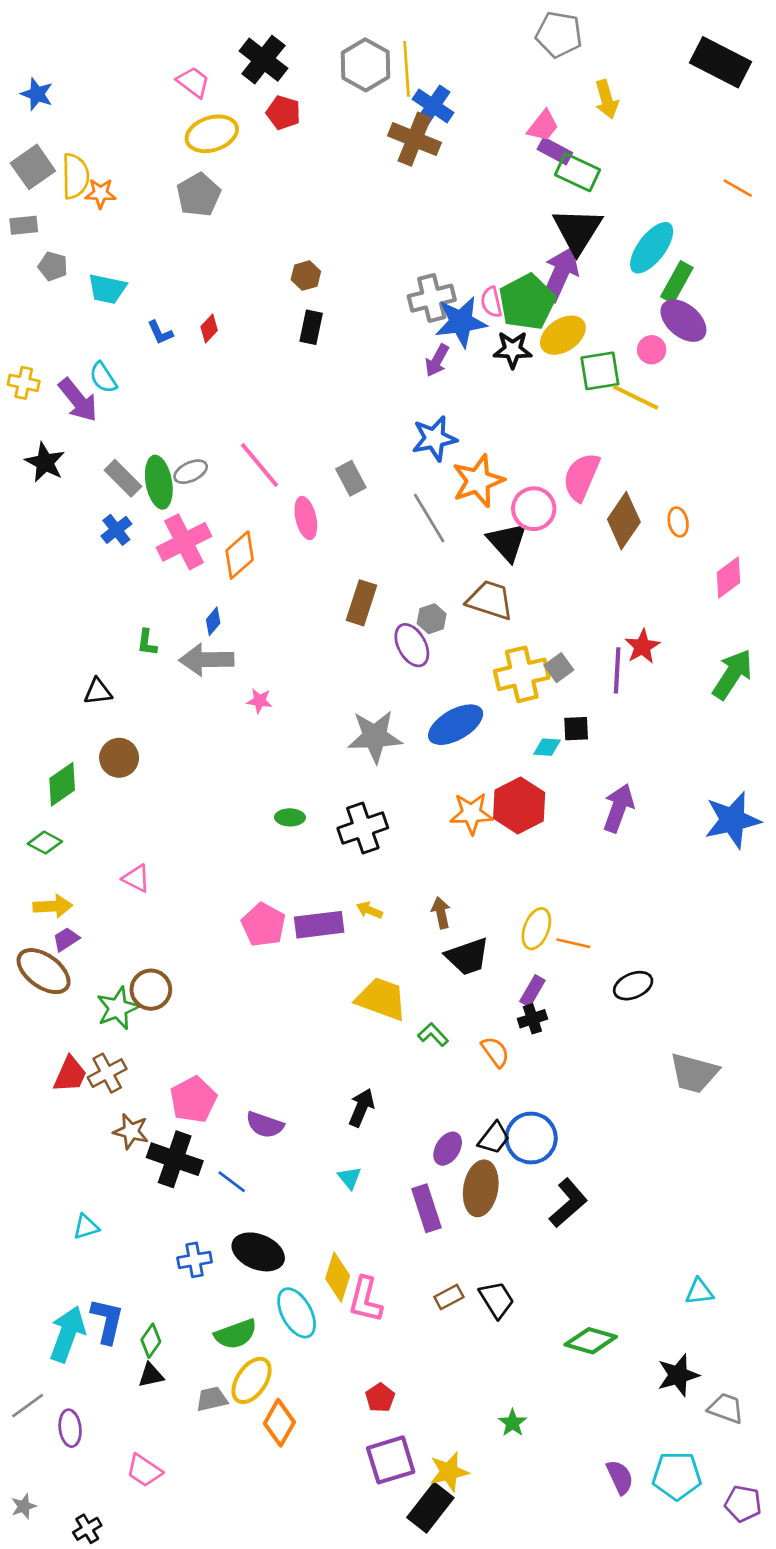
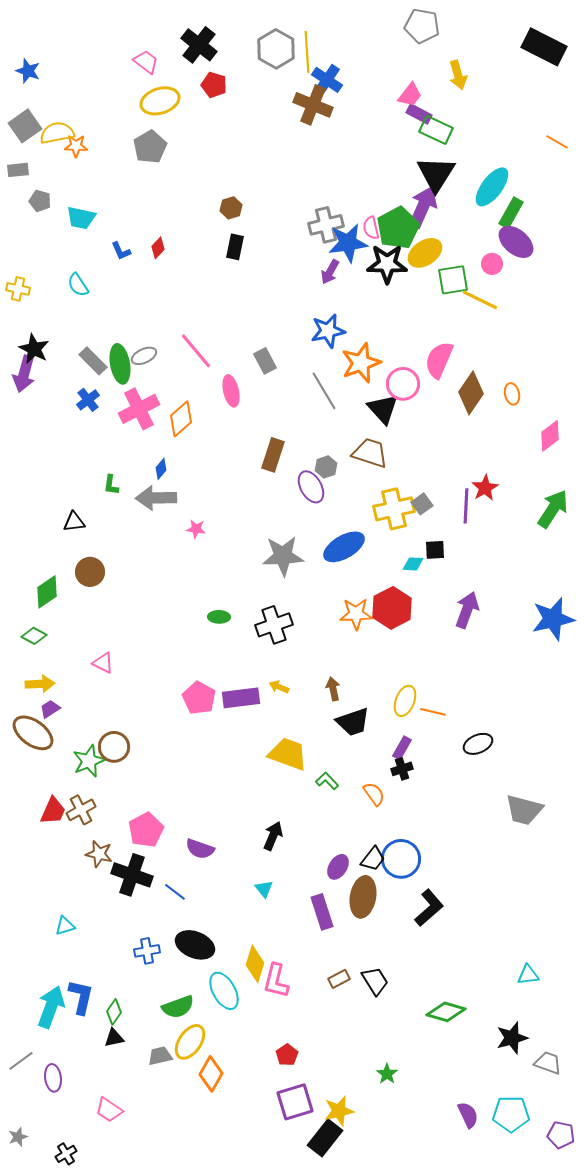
yellow semicircle: (75, 176) -> (57, 133), turned -100
black star: (513, 350) -> (387, 264), size x1.4
purple arrow: (78, 400) -> (24, 374), moved, turned 54

